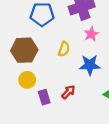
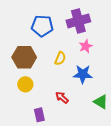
red arrow: (68, 92) -> (62, 98), turned -96
purple rectangle: (44, 97) -> (39, 115), moved

